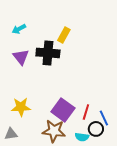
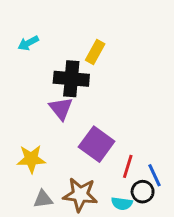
purple triangle: (21, 57) -> (61, 108), moved
purple square: (63, 110) -> (97, 144), moved
gray triangle: (11, 134) -> (43, 199), moved

